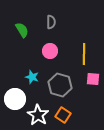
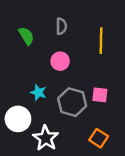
yellow line: (84, 54) -> (101, 41), moved
pink square: (93, 79) -> (100, 95), moved
orange square: (63, 115) -> (99, 138), moved

